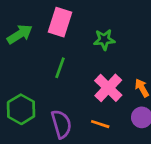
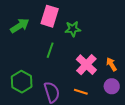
green star: (104, 40) -> (73, 29), moved

